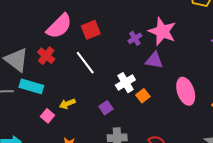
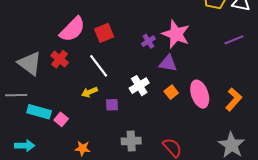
cyan rectangle: (31, 86) -> (39, 112), moved
orange square: (143, 96) -> (171, 92), moved
yellow arrow: (67, 104) -> (89, 92), moved
purple square: (106, 108) -> (112, 105), moved, turned 32

